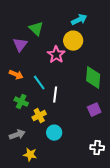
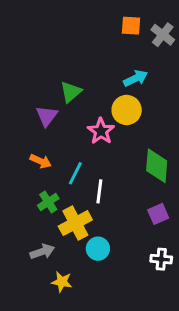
green triangle: (36, 29) -> (71, 92), turned 35
cyan line: (39, 83) -> (75, 173), turned 63
green cross: (21, 102) -> (48, 202), turned 32
yellow cross: (39, 116) -> (75, 223), size x1.5
white cross: (97, 148) -> (161, 259), moved

